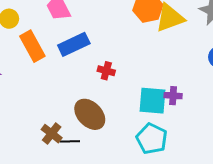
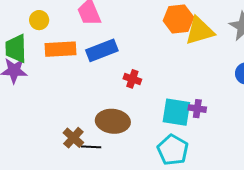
orange rectangle: (32, 46) -> (60, 49), turned -68
brown ellipse: (90, 114) -> (113, 121), turned -44

